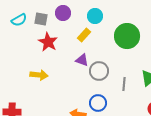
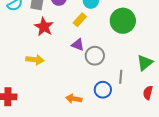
gray line: (124, 84) -> (121, 77), moved
blue circle: (98, 103) -> (103, 90), moved

